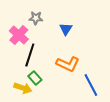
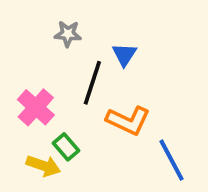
pink cross: (19, 35) -> (36, 107), moved
black line: (30, 55) -> (92, 83), moved

